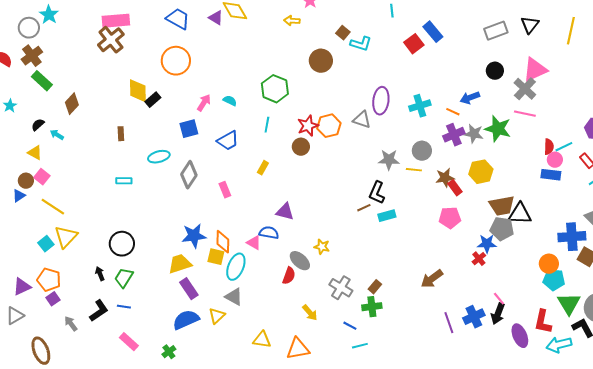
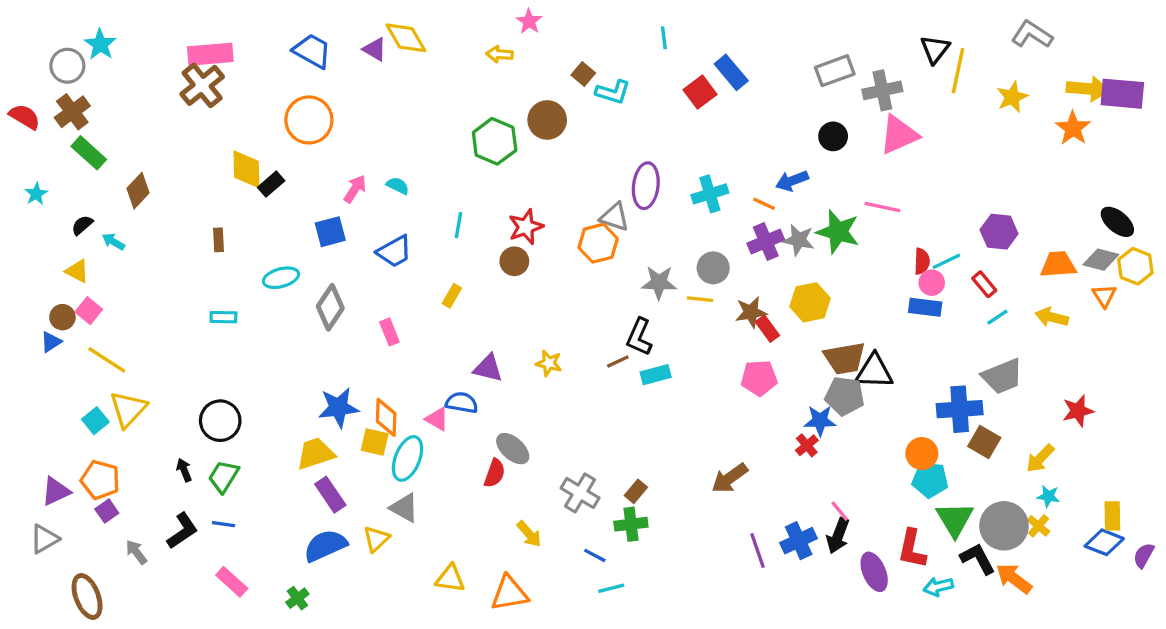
black triangle: (530, 25) -> (935, 49), moved
green hexagon: (275, 89) -> (495, 141), moved
gray cross: (525, 89) -> (882, 90), moved, turned 35
orange hexagon: (329, 126) -> (598, 243), moved
yellow star: (322, 247) -> (549, 363), moved
cyan arrow: (559, 345) -> (938, 587), size x0.7

